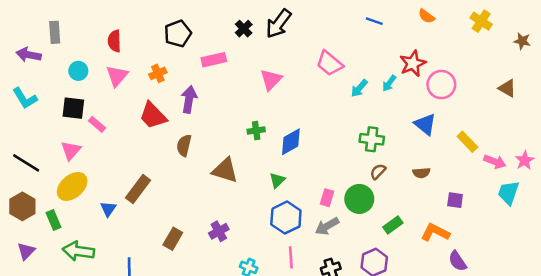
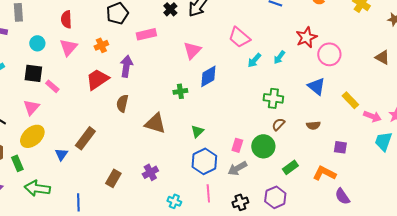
cyan arrow: (389, 83) -> (279, 57), moved
cyan arrow: (359, 88) -> (254, 60), moved
red trapezoid: (153, 116) -> (97, 79), turned 100
blue diamond: (291, 142) -> (208, 76), moved

